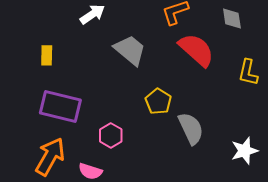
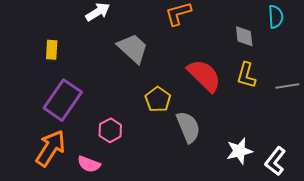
gray diamond: (232, 18) -> (244, 36), moved
red semicircle: (196, 50) -> (204, 76), moved
purple rectangle: (60, 107) -> (63, 100), turned -72

